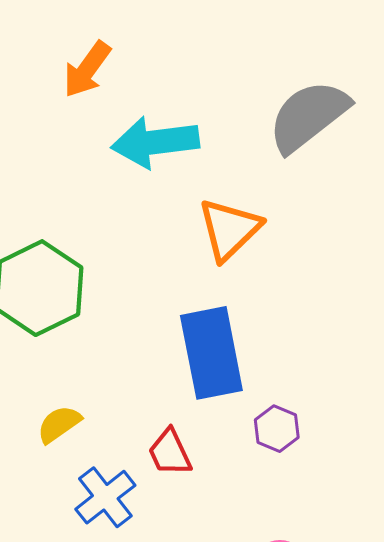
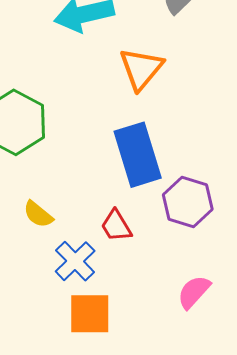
yellow semicircle: (59, 424) -> (38, 214), turned -100
purple hexagon: (277, 429) -> (188, 202), size x1.6

